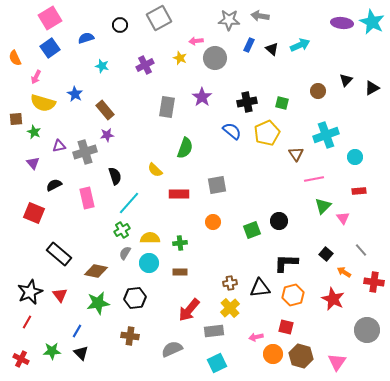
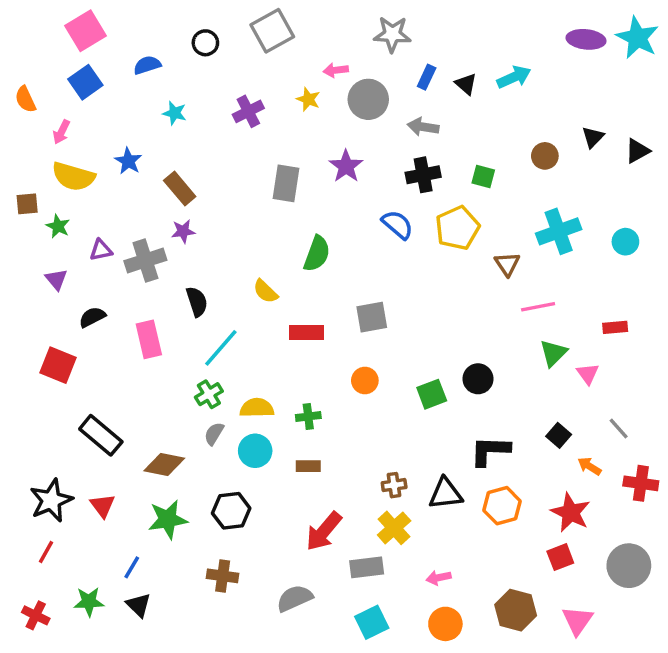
gray arrow: (260, 16) -> (423, 127), moved
cyan circle: (355, 157) -> (625, 242), moved
red square: (286, 327) -> (560, 557), moved, turned -35
orange circle: (273, 354) -> (445, 624), moved

